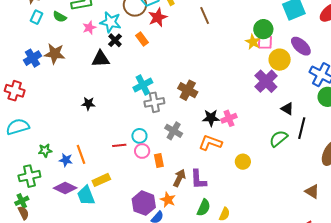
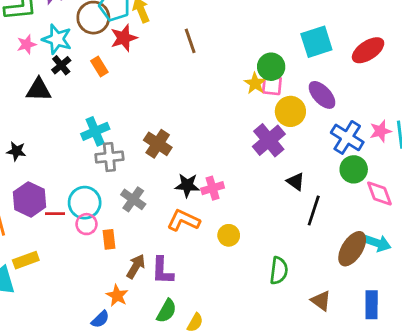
cyan circle: (139, 136) -> (85, 203), size x1.5
green semicircle: (278, 139) -> (279, 271), moved, turned 132
yellow circle: (243, 162) -> (229, 235), moved
purple hexagon: (144, 203) -> (30, 199), moved

